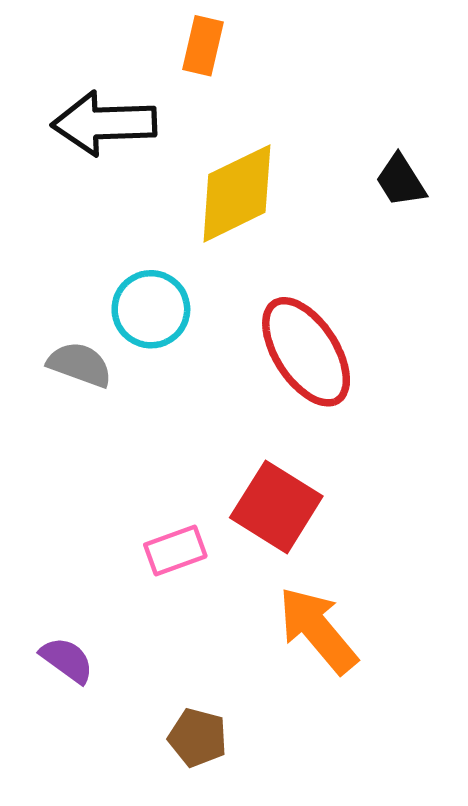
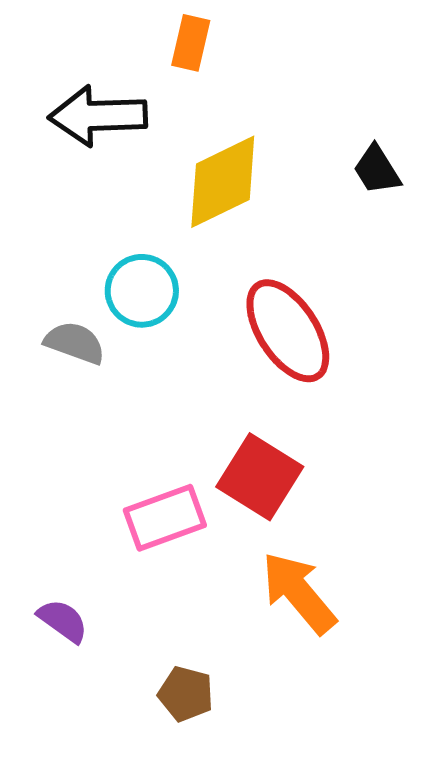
pink rectangle: (175, 550) -> (165, 518), size x1.4

